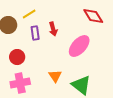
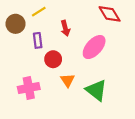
purple rectangle: (35, 33) -> (38, 40), moved
red circle: (17, 57) -> (53, 59), moved

